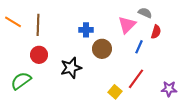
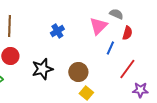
blue cross: (86, 30) -> (57, 31), turned -32
brown circle: (102, 49) -> (78, 72), moved
red line: (136, 79) -> (127, 69), moved

